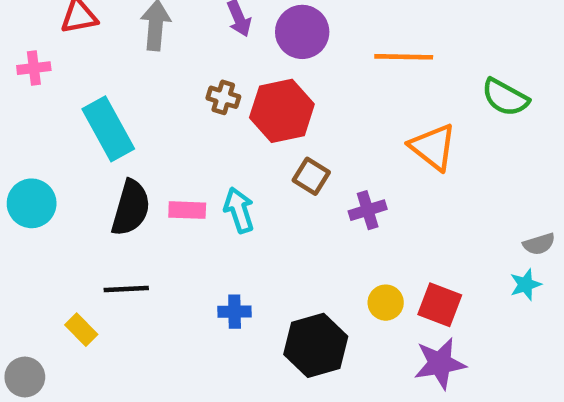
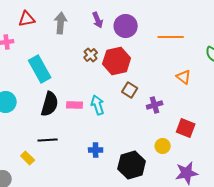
brown cross: (223, 97) -> (91, 55), turned 32
orange triangle: (433, 147) -> (184, 77), size x0.7
red square: (440, 305) -> (186, 128), moved

